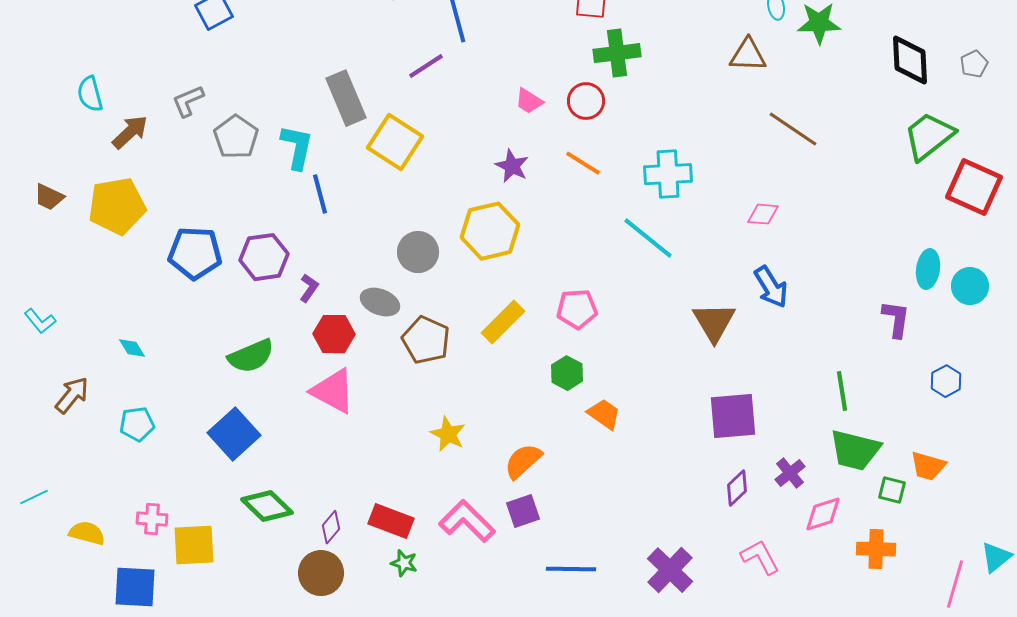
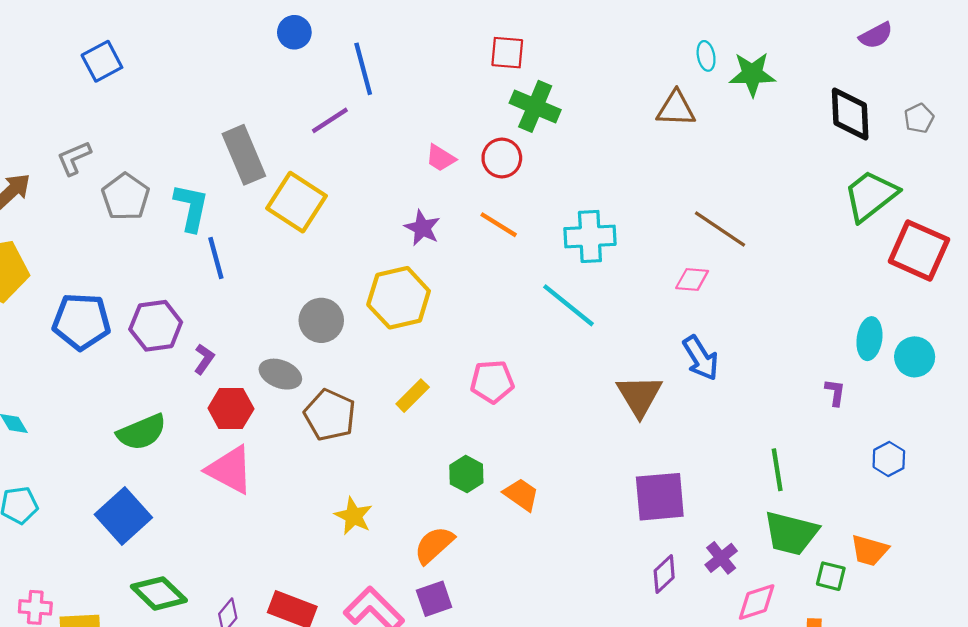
green cross: (617, 53) -> (535, 106), turned 30
brown line: (793, 129) -> (720, 229), moved
purple L-shape: (896, 319) -> (835, 392), size x0.7
yellow rectangle: (503, 322) -> (413, 396), size x0.7
green hexagon: (567, 373) -> (466, 474), moved

